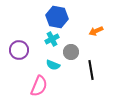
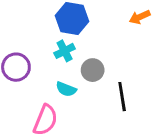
orange arrow: (96, 31) -> (140, 17), moved

